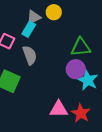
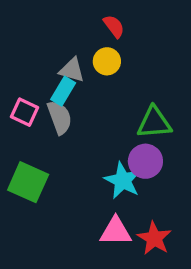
gray triangle: (34, 17) -> (72, 70), turned 42
gray semicircle: (30, 55) -> (60, 117), moved
cyan star: (88, 80) -> (123, 180), moved

